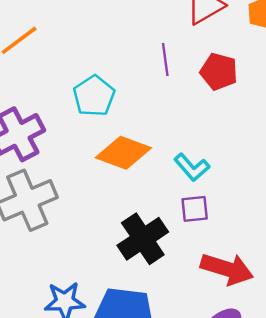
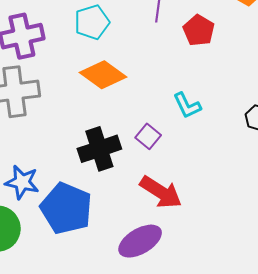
cyan L-shape: (192, 167) -> (187, 106), moved
purple square: (195, 209) -> (148, 136), turned 30

